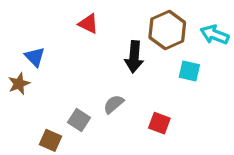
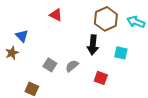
black arrow: (134, 57) -> (93, 45), moved
cyan square: (189, 71) -> (121, 53), moved
gray square: (79, 120) -> (50, 65), moved

